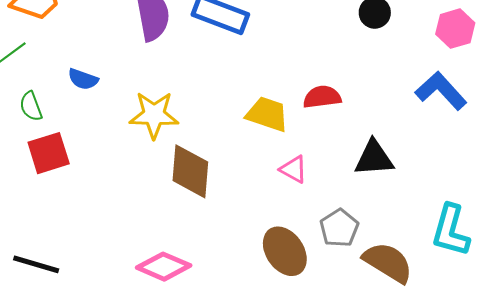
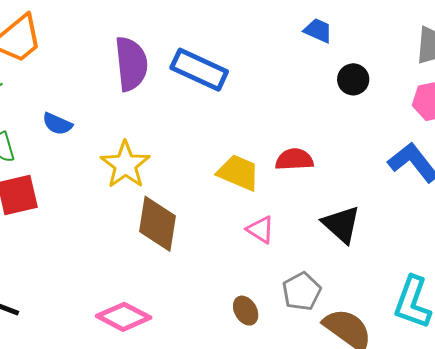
yellow star: (154, 115) -> (125, 165), turned 30
black triangle: (374, 158) -> (341, 224), turned 42
brown ellipse: (285, 251) -> (246, 311), size x0.6

